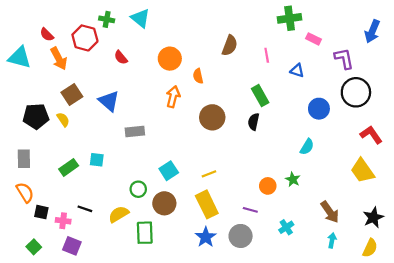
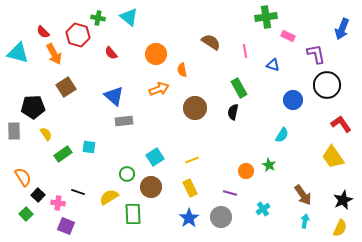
brown semicircle: (230, 46) -> (211, 42), turned -78
orange arrow: (173, 97) -> (159, 89), turned 54
blue triangle: (109, 101) -> (114, 96), moved
yellow semicircle: (63, 120) -> (46, 134), moved
gray rectangle: (24, 159) -> (14, 131), moved
yellow rectangle: (207, 204) -> (190, 188), size x0.7
black square: (41, 212) -> (38, 195), turned 32
green square: (34, 247) -> (26, 214), moved

